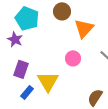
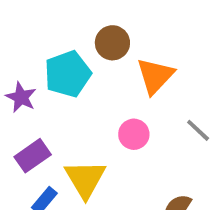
cyan pentagon: (27, 18) -> (68, 74), moved, turned 30
purple rectangle: (21, 69) -> (33, 156), turned 36

